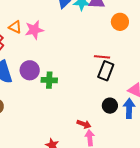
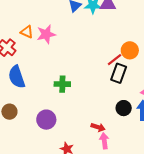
orange circle: (120, 22) -> (130, 50), moved
red line: (102, 57) -> (115, 60), turned -42
purple circle: (30, 70) -> (46, 120), moved

